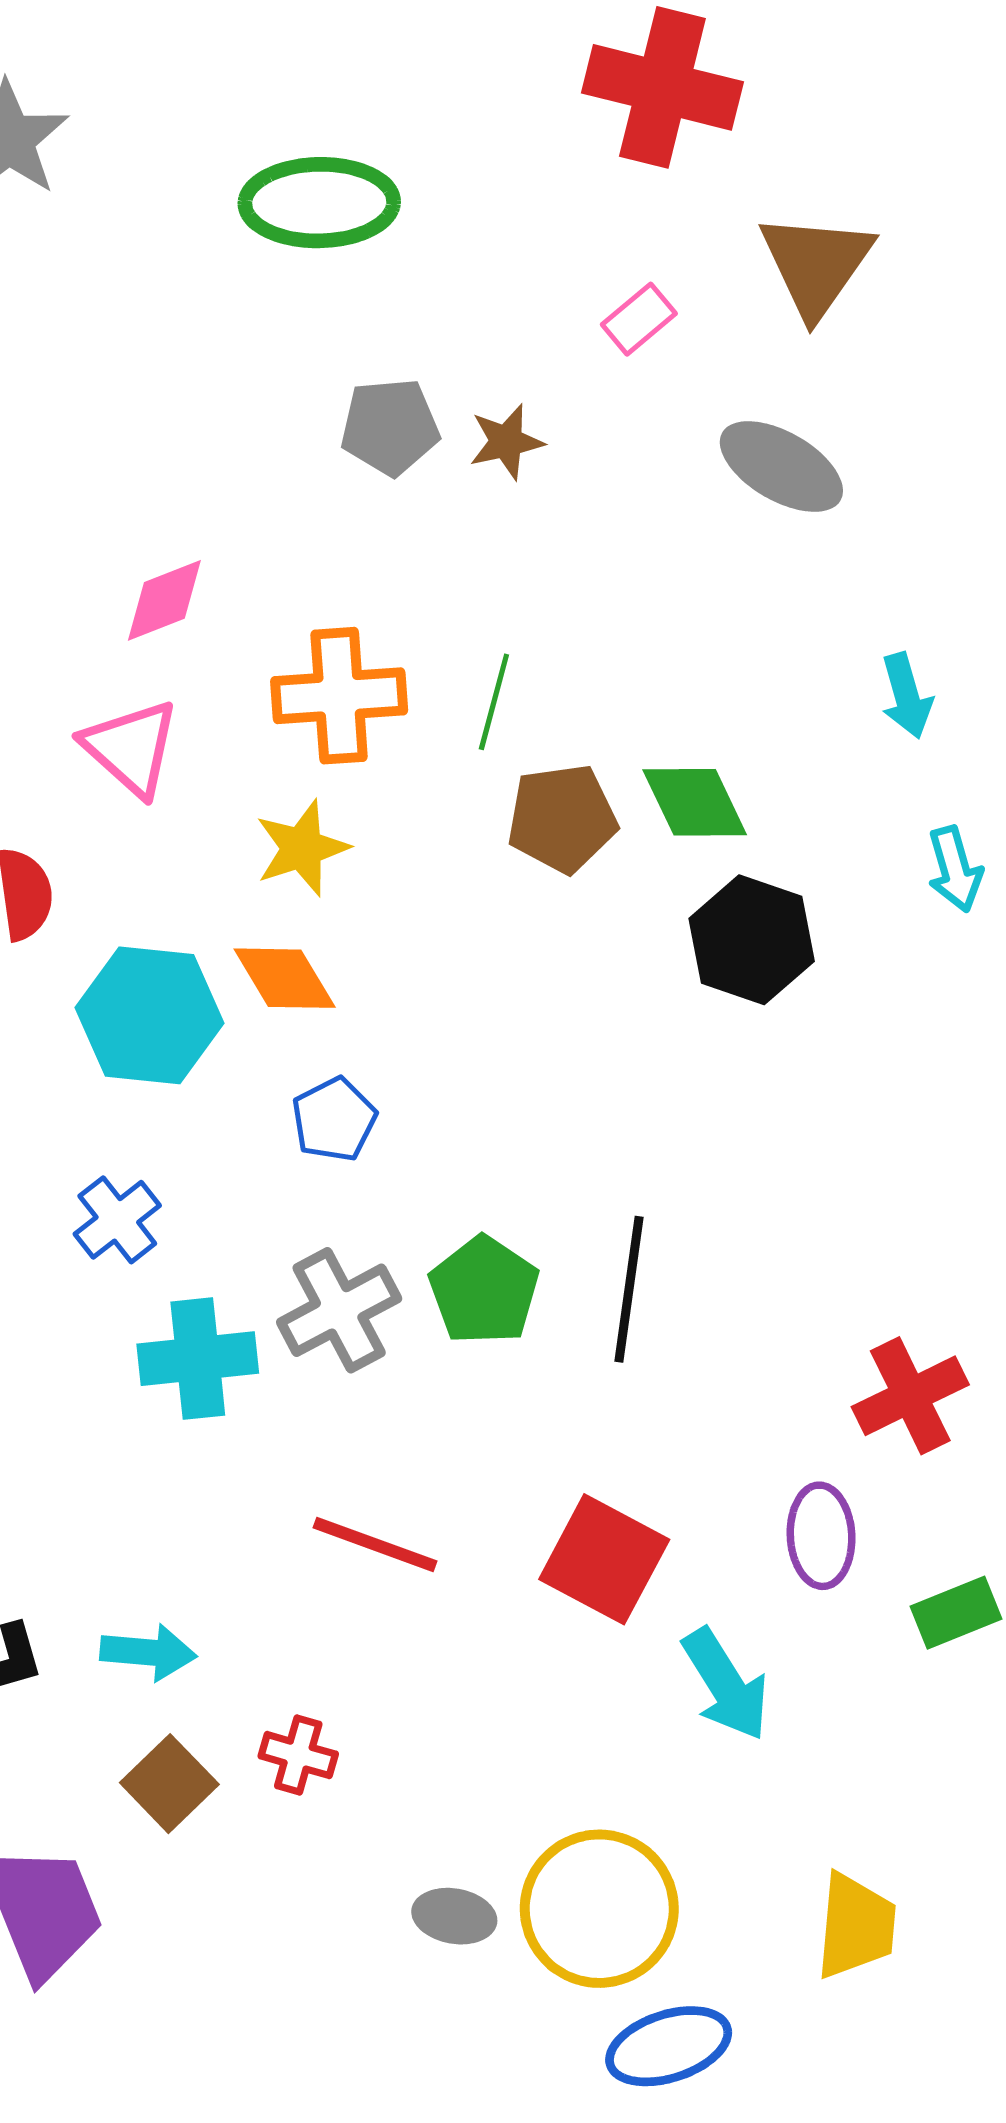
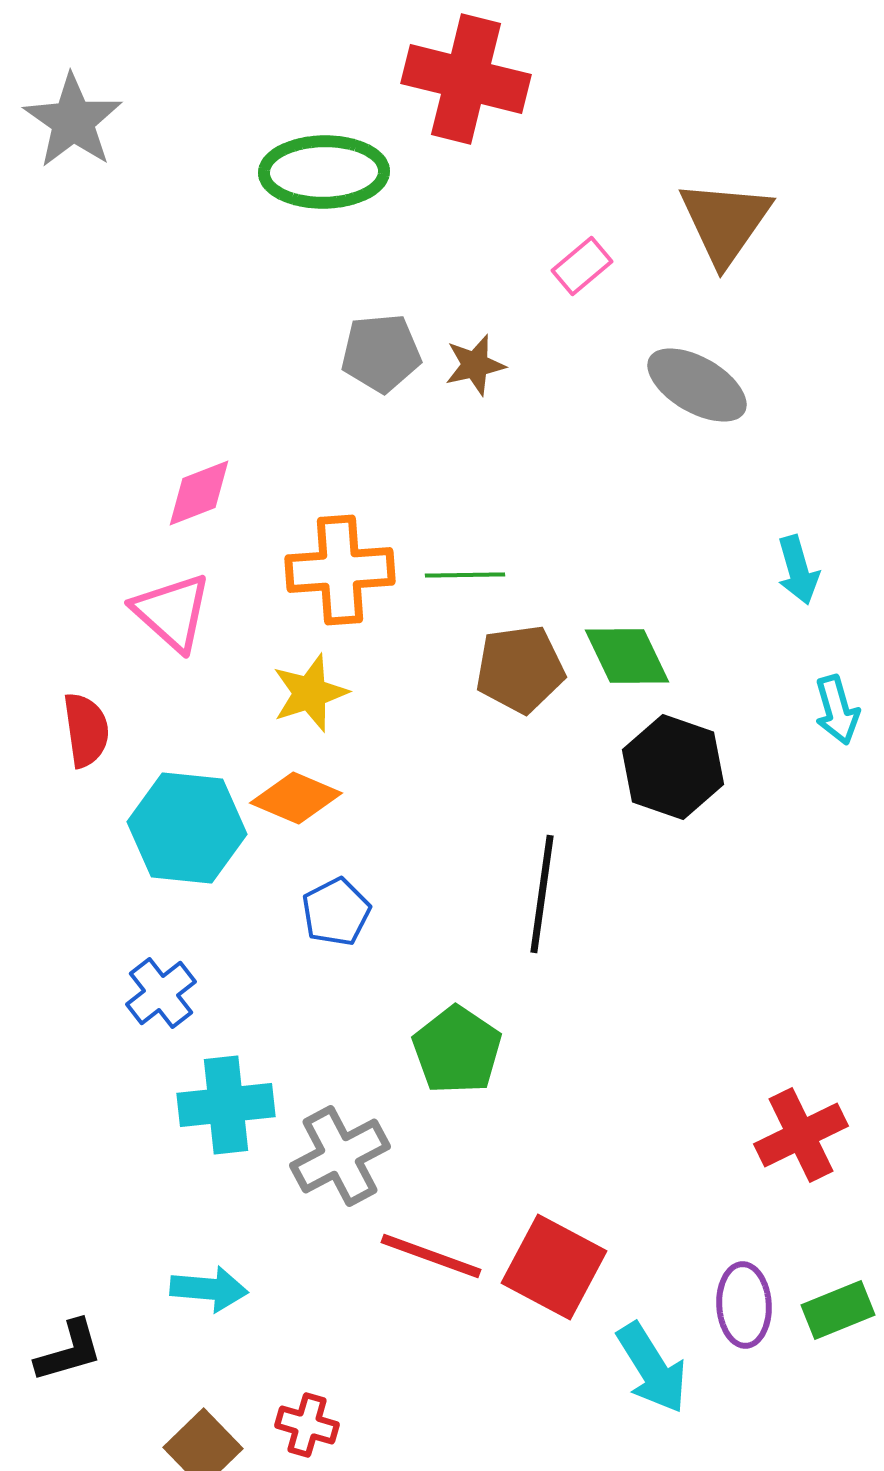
red cross: (662, 87) -> (466, 79), moved
green line: (494, 702) -> (465, 575), turned 74
orange diamond: (285, 978) -> (296, 798), turned -36
black line: (629, 1289) -> (542, 894), moved
gray cross: (339, 1310) -> (340, 1156), moved
purple ellipse: (821, 1536) -> (744, 1305), moved
red line: (375, 1544) -> (431, 1256), moved
cyan arrow: (148, 1652) -> (209, 1289), moved

